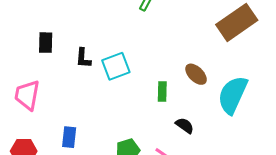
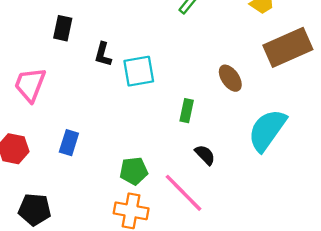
brown ellipse: (196, 74) -> (230, 78), moved

